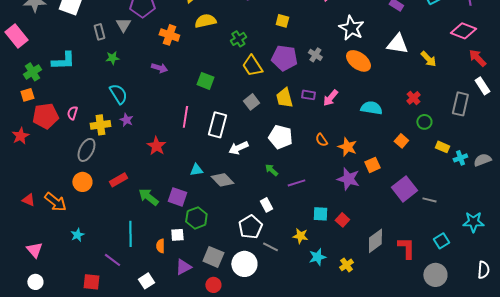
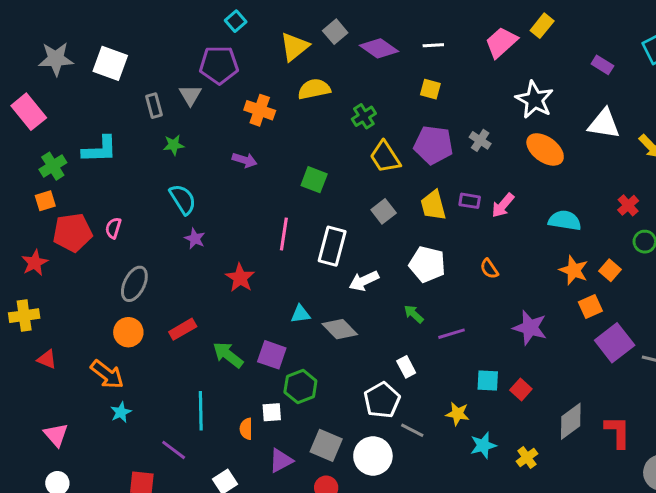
yellow cross: (100, 125) -> (24, 316), moved
orange star: (347, 147) -> (574, 270), moved
orange square: (372, 165) -> (590, 307), moved
orange arrow: (55, 202) -> (107, 374), moved

